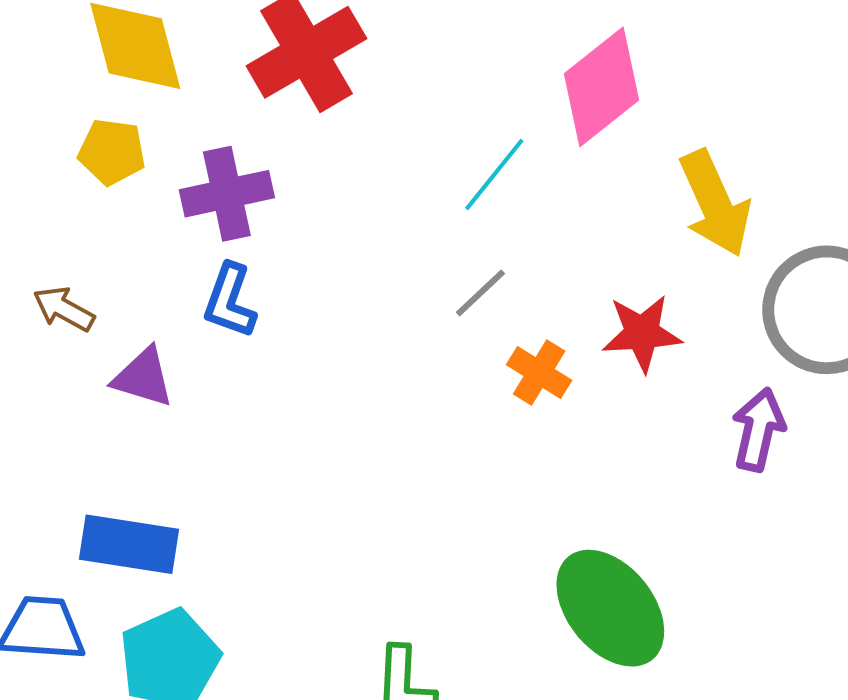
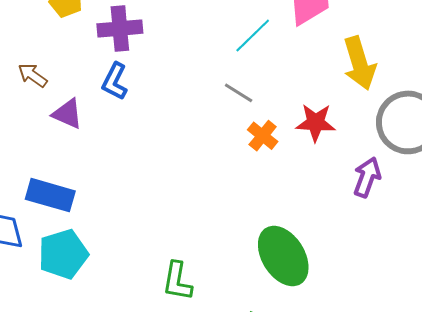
gray line: (480, 293) -> (239, 93), turned 68

